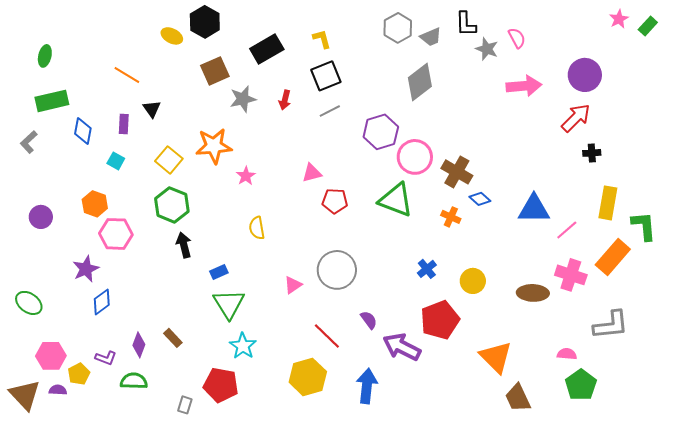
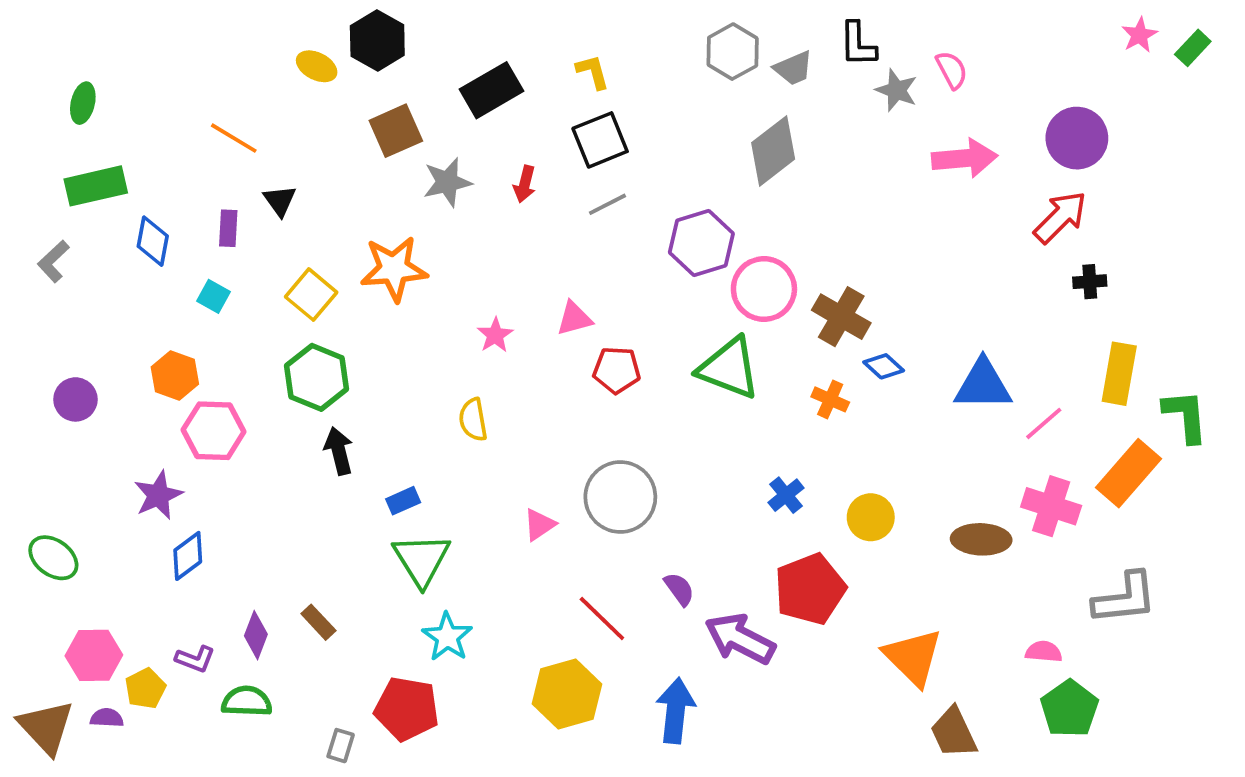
pink star: (246, 176) -> (495, 335), moved

